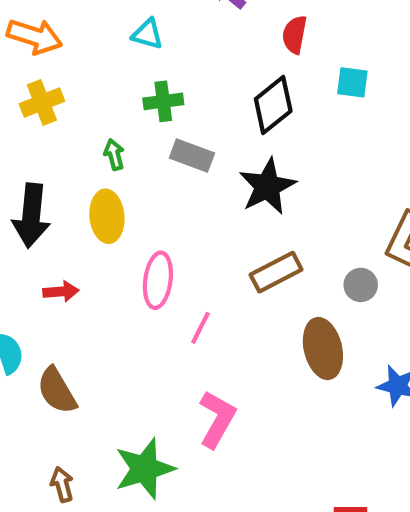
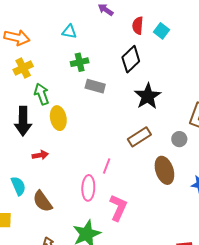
cyan square: (352, 82) -> (161, 31), moved, turned 35
green arrow: (114, 155) -> (42, 94), moved, size x1.5
black star: (267, 186) -> (148, 96), moved
pink ellipse: (158, 280) -> (88, 188), moved

